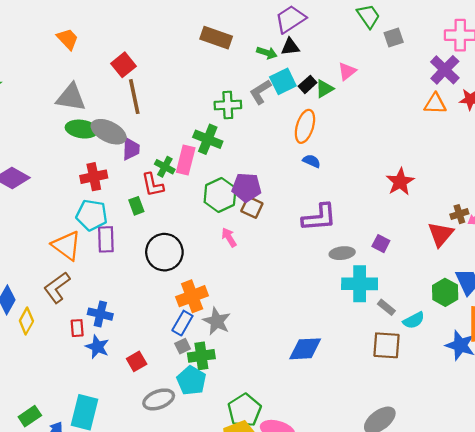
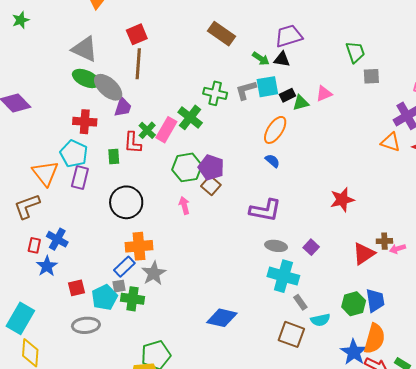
cyan pentagon: (191, 380) -> (104, 297), moved

